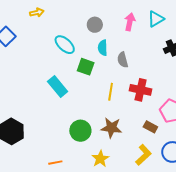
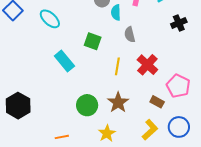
cyan ellipse: (65, 45) -> (50, 19), moved
cyan semicircle: (103, 48) -> (116, 12), moved
red cross: (141, 90) -> (147, 65), turned 30
brown star: (111, 128) -> (118, 102), turned 30

